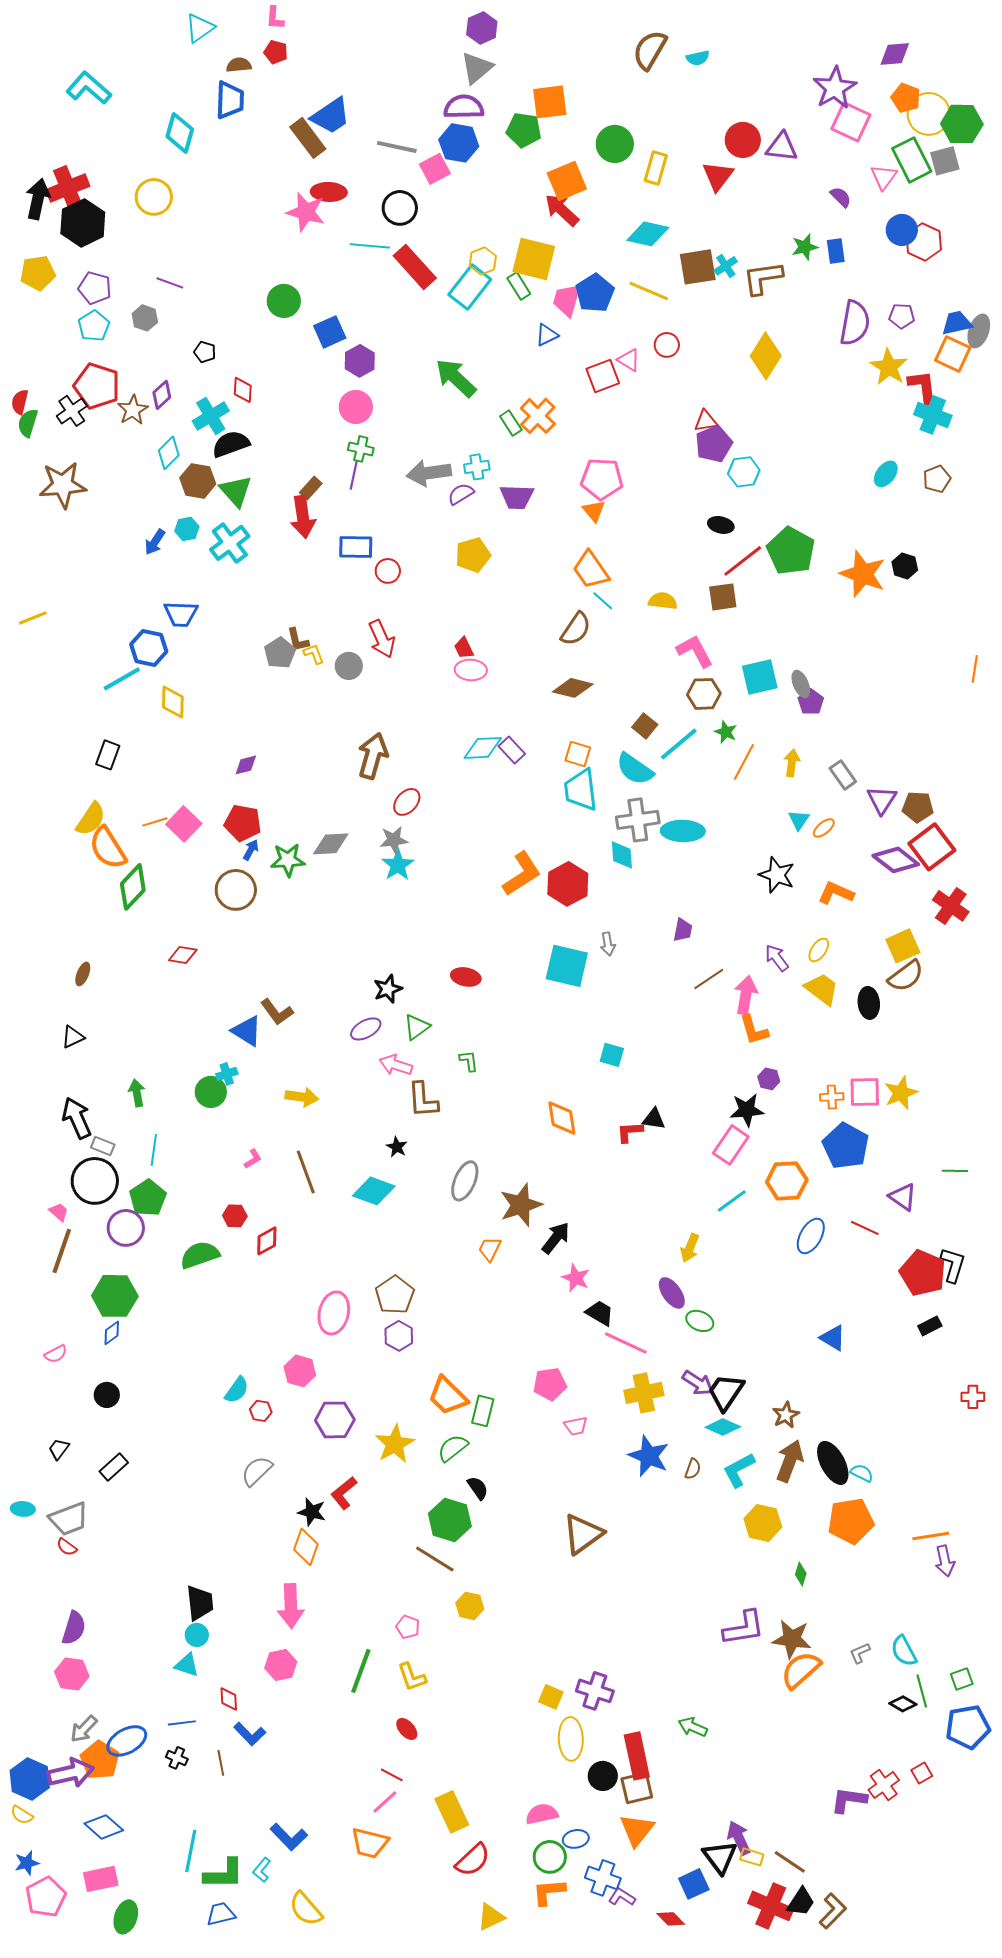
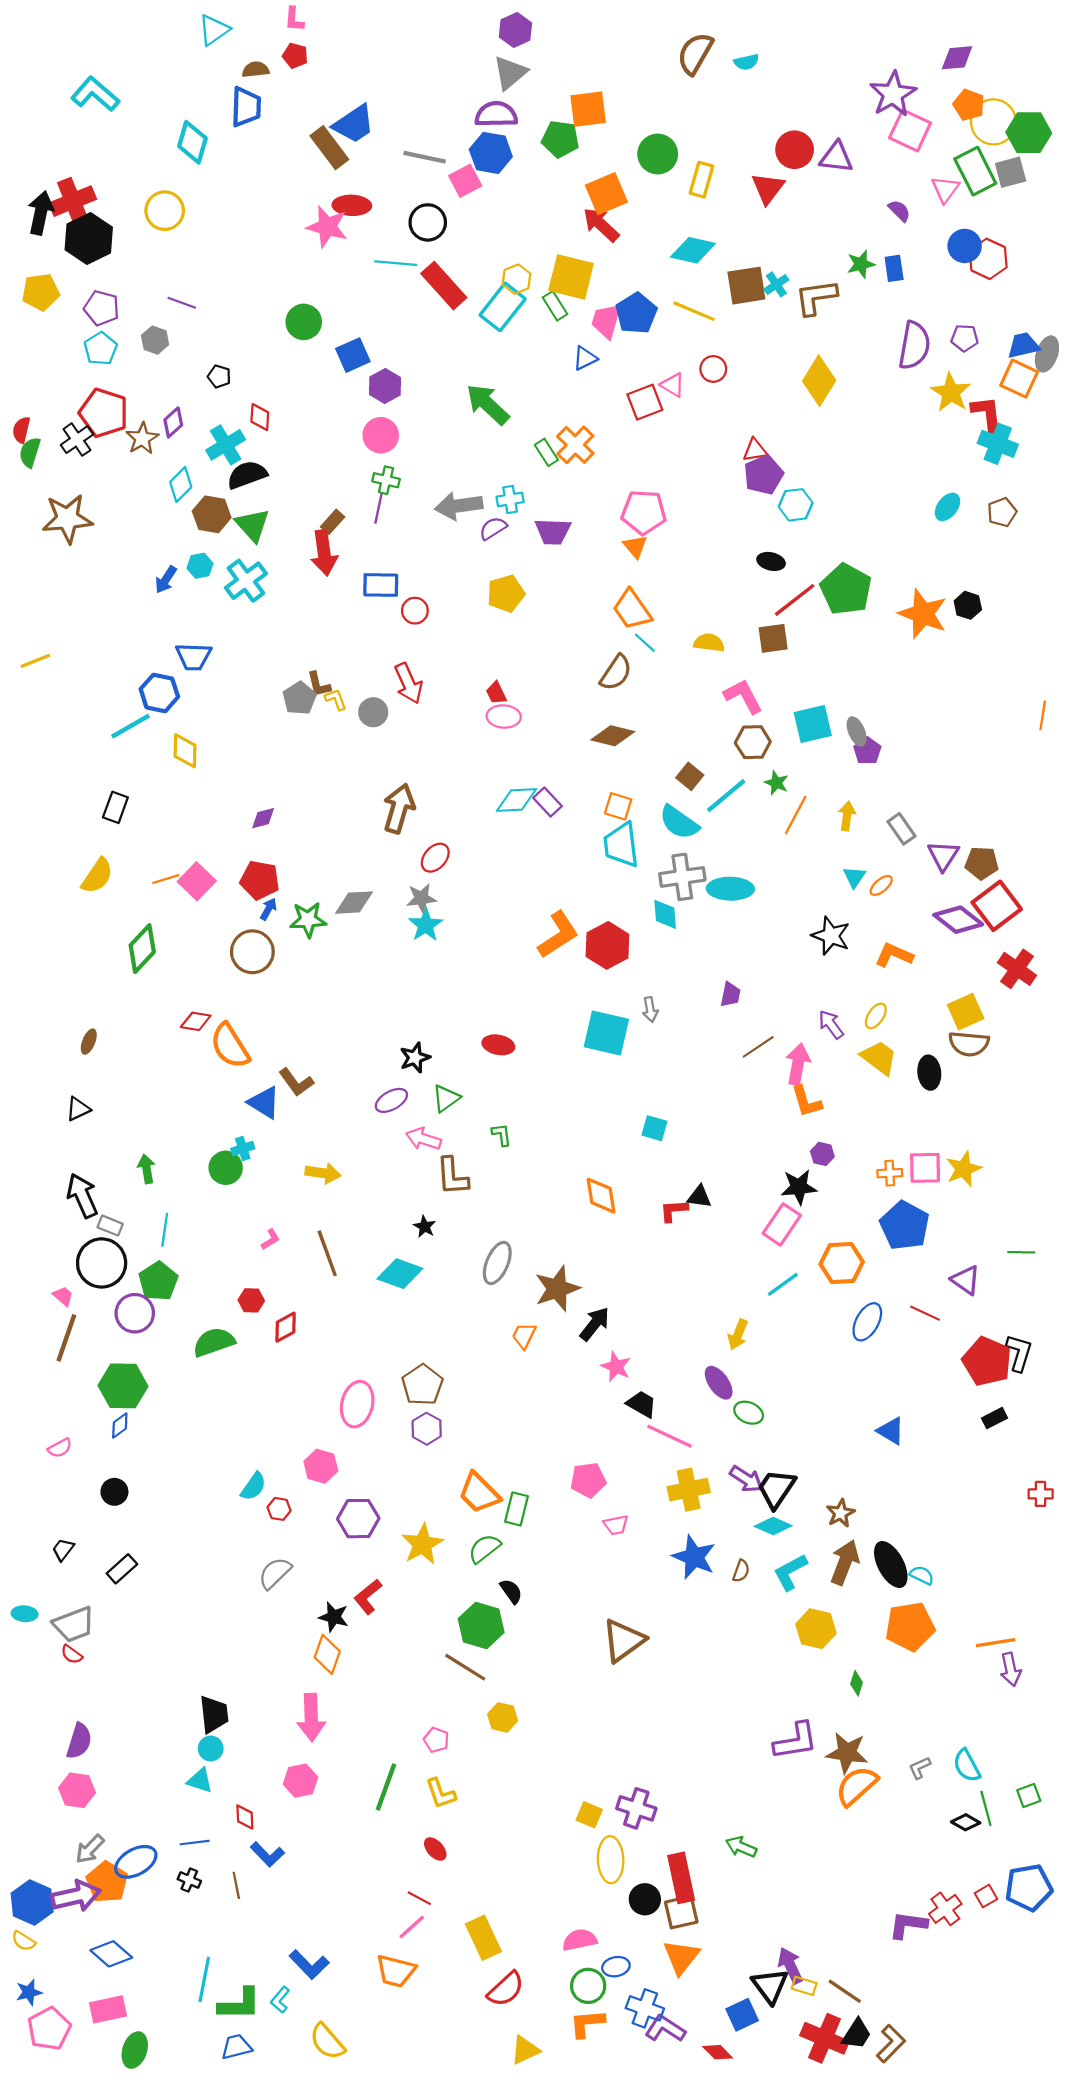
orange semicircle: (108, 848) -> (230, 1046), moved
brown semicircle: (906, 976) -> (969, 1044), turned 42
blue pentagon: (968, 1727) -> (1029, 1887), moved
purple L-shape: (622, 1897) -> (665, 2029), size x1.4

